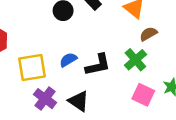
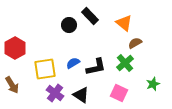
pink square: (143, 95) -> (119, 93), moved

